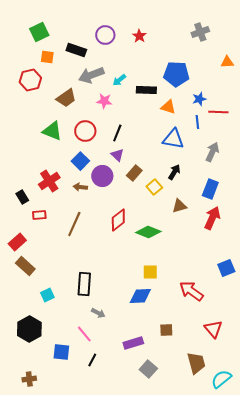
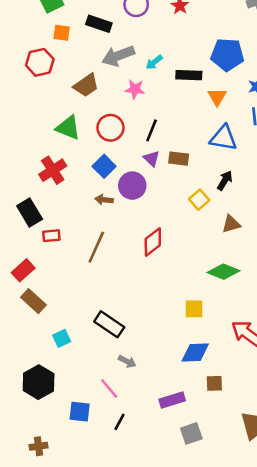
orange triangle: (168, 107) -> (217, 97), turned 42
brown rectangle: (134, 173) -> (179, 159), moved, turned 56
red cross: (49, 181) -> (53, 170), moved
black rectangle: (22, 197) -> (30, 213), size x1.5
green diamond: (148, 232) -> (223, 272), moved
black rectangle: (84, 284) -> (109, 324), turned -60
blue diamond: (140, 296) -> (195, 353), moved
gray square: (148, 369) -> (191, 433), turned 30

